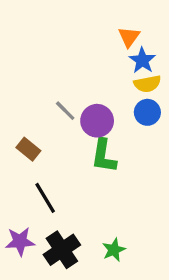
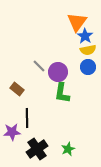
orange triangle: (129, 37) -> (77, 22), size x1.5
black line: (45, 198) -> (27, 118), turned 30
purple star: (20, 241) -> (12, 132), moved

